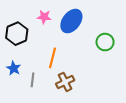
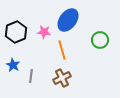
pink star: (44, 17) -> (44, 32), moved
orange line: (52, 58) -> (62, 50), moved, turned -30

